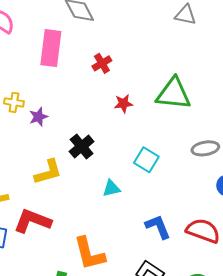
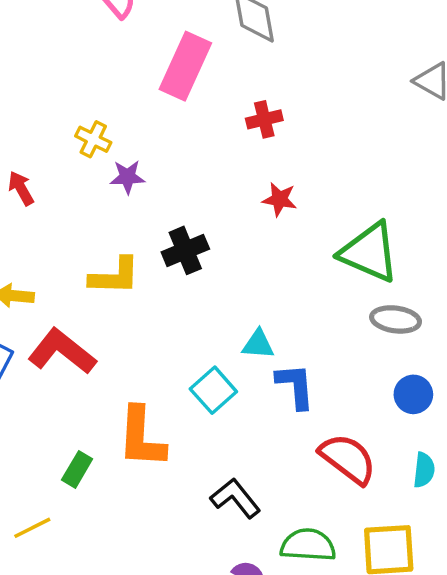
green triangle: (173, 94) -> (369, 252), moved
cyan square: (146, 160) -> (213, 390), moved
cyan triangle: (111, 188) -> (258, 344), moved
blue L-shape: (158, 227) -> (295, 386), moved

